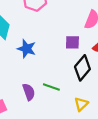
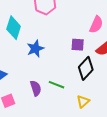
blue star: (27, 49) -> (35, 49), turned 30

